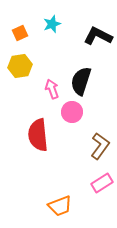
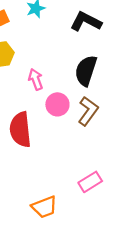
black semicircle: (81, 81) -> (86, 71), moved
brown L-shape: (100, 146) -> (88, 111), moved

